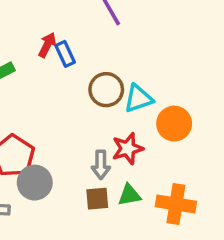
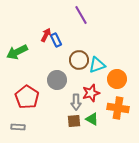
gray circle: (35, 183) -> (57, 80), moved
green triangle: (129, 195) -> (92, 119), turned 40
orange cross: (176, 204) -> (118, 108), moved

